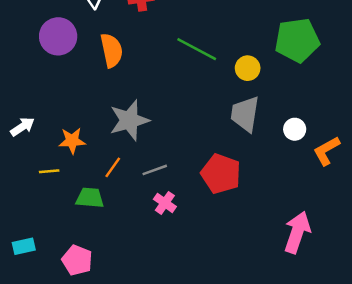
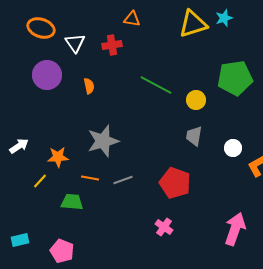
orange semicircle: (112, 50) -> (89, 86), size x0.6
gray trapezoid: (245, 114) -> (194, 136), size x0.7
orange line: (113, 167) -> (90, 178), turned 66
yellow line: (49, 171) -> (40, 181), turned -42
pink cross: (165, 203) -> (164, 227), moved

